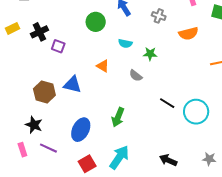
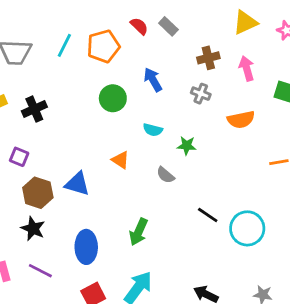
purple square: (58, 46) -> (19, 157), moved
black star: (34, 125) -> (33, 229), moved
blue ellipse: (81, 130) -> (86, 247), turned -30

